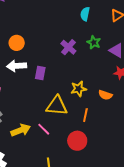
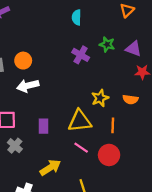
cyan semicircle: (85, 14) -> (76, 17), moved
purple rectangle: (40, 73) -> (43, 126), moved
pink line: (44, 129) -> (81, 148), moved
yellow arrow: (21, 130) -> (50, 168), moved

